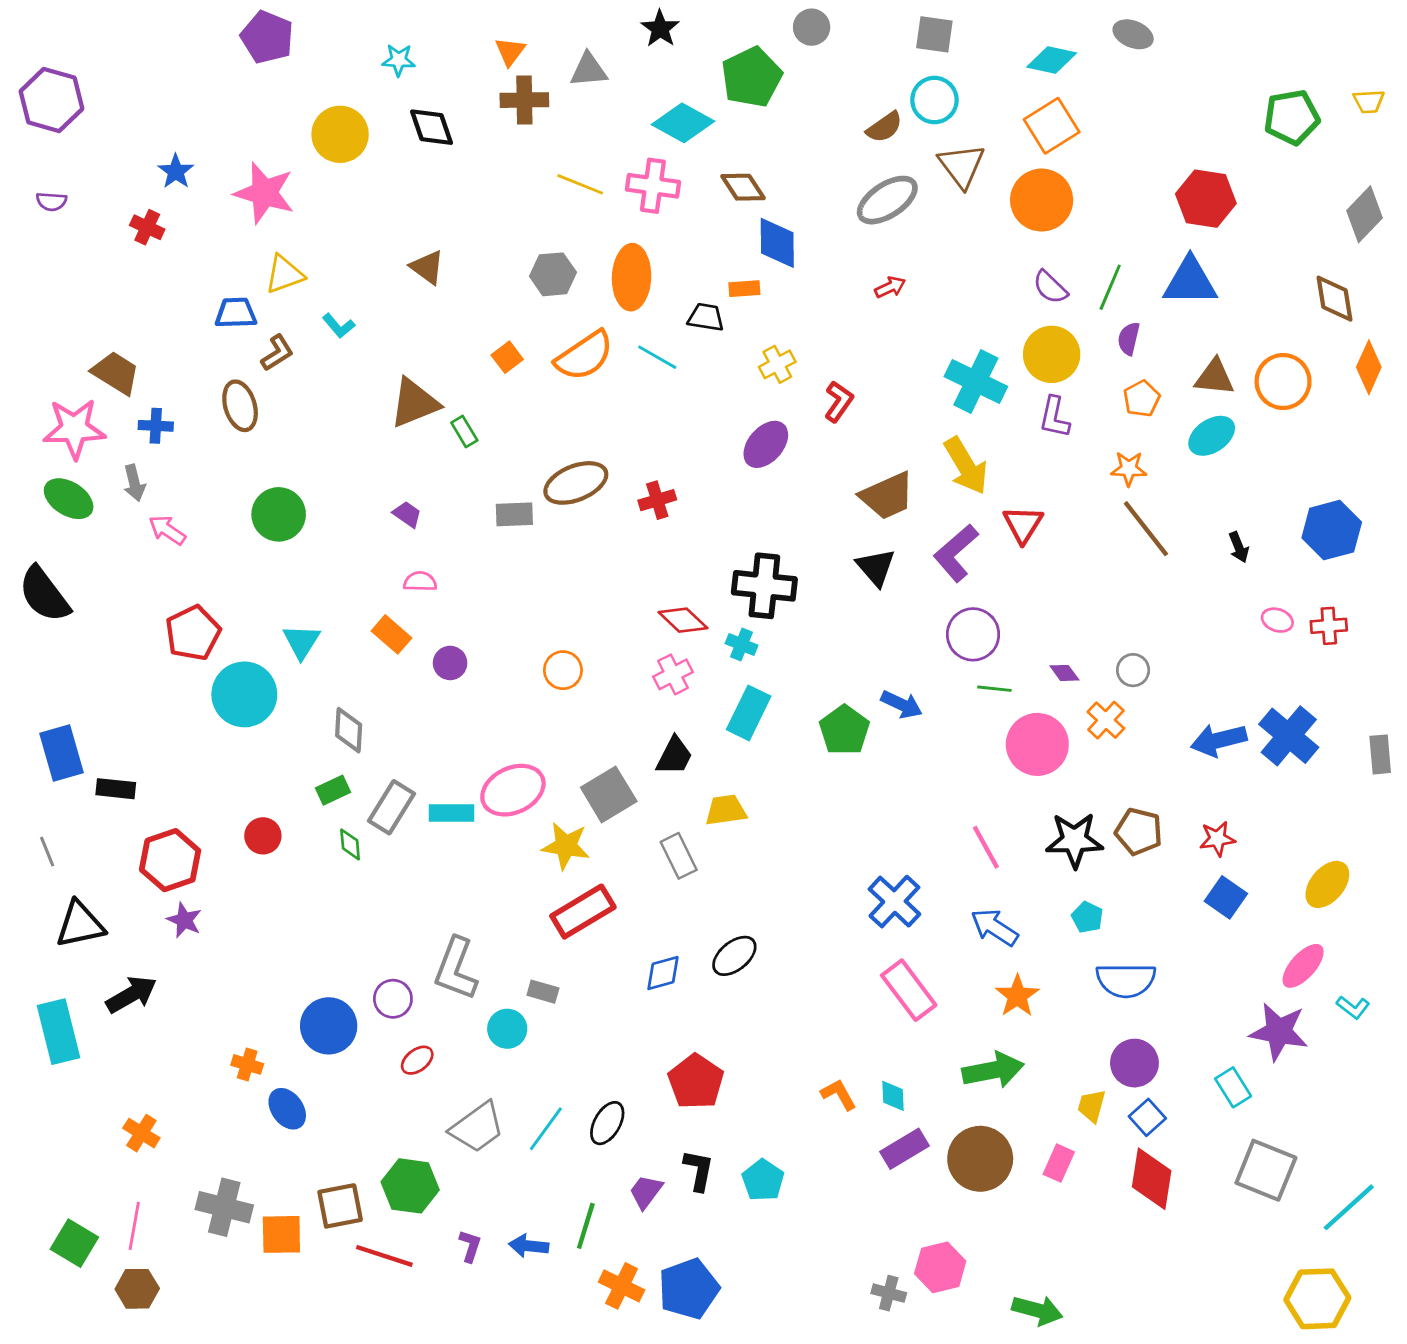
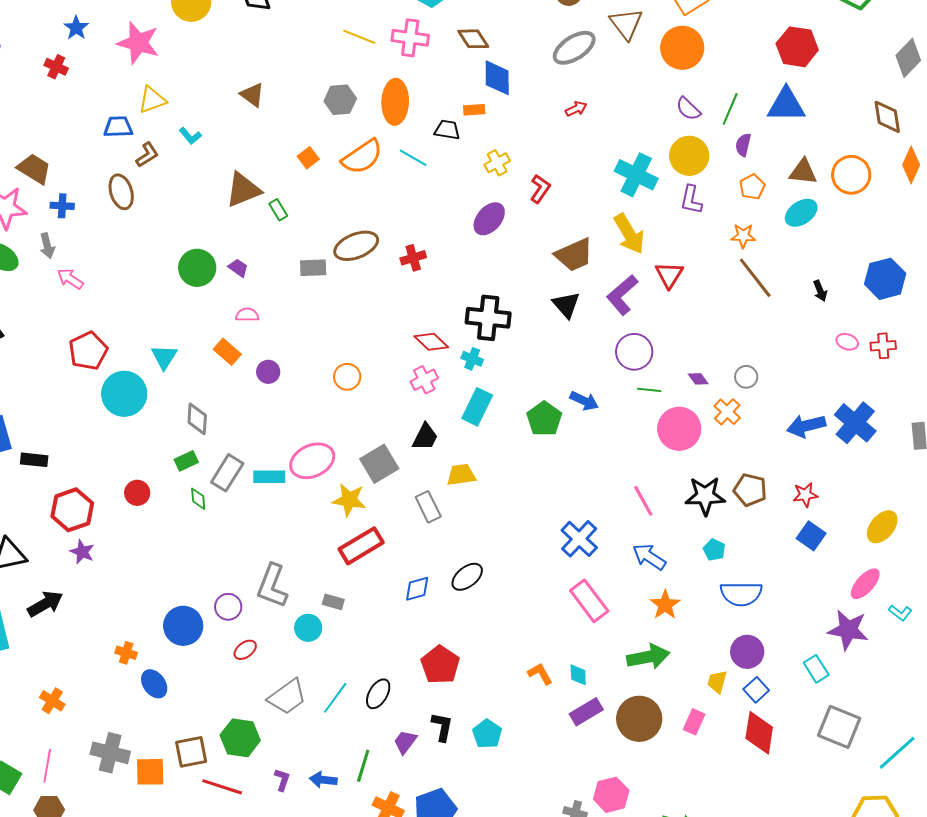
green circle: (279, 514) -> (197, 268), moved

